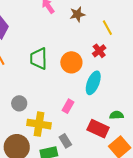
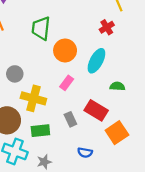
orange circle: (71, 62) -> (65, 50), moved
green semicircle: (116, 115) -> (117, 86), moved
gray rectangle: (65, 141) -> (70, 119), moved

